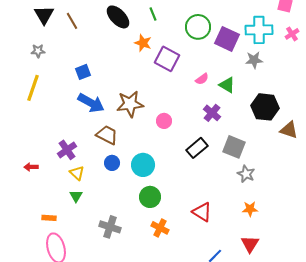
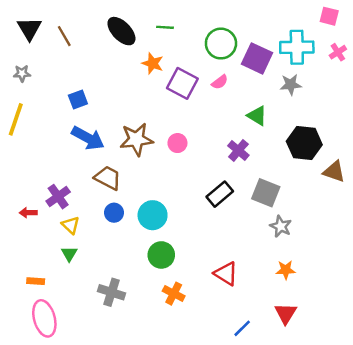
green line: (153, 14) -> (165, 27), turned -64
pink semicircle: (202, 79) -> (220, 82), moved
pink circle: (164, 121) -> (177, 143), moved
red arrow: (31, 167) -> (28, 213), moved

